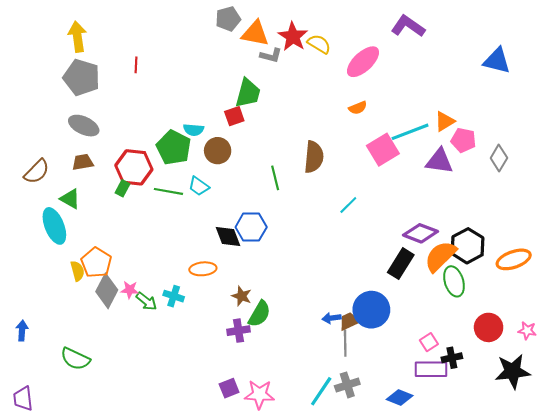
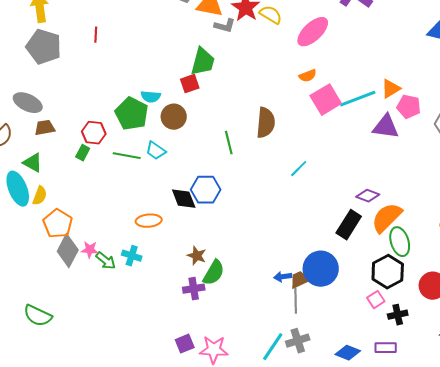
gray ellipse: (84, 126) -> (28, 103), moved
pink square: (383, 150) -> (326, 100), moved
red hexagon: (134, 167) -> (94, 133), size x0.7
purple diamond: (421, 233) -> (368, 196), size x0.7
black hexagon: (468, 246) -> (388, 272), moved
orange ellipse: (203, 269) -> (149, 221), moved
yellow semicircle: (77, 271) -> (40, 196), moved, turned 36
purple rectangle: (431, 369) -> (386, 348), moved, size x0.7

